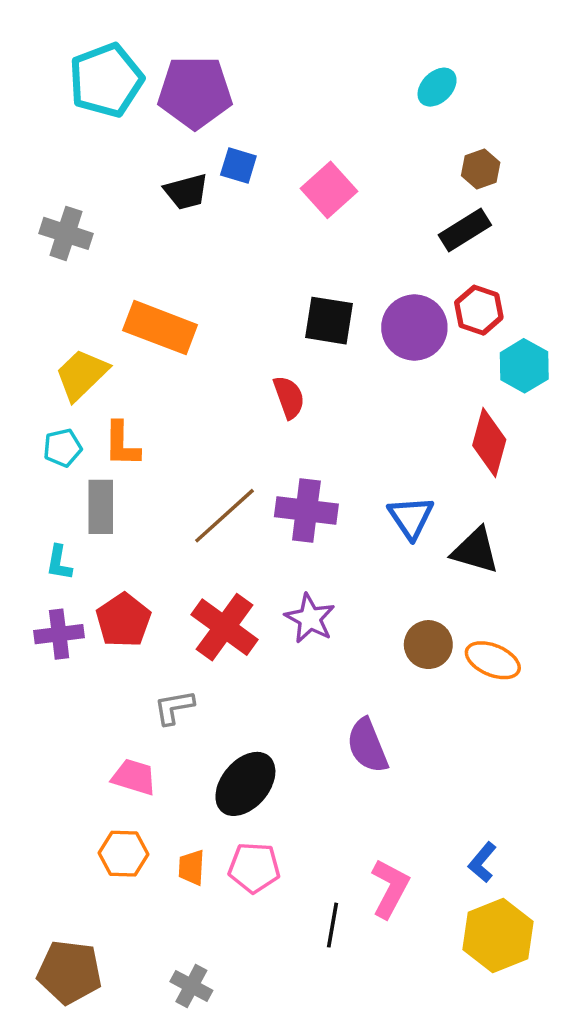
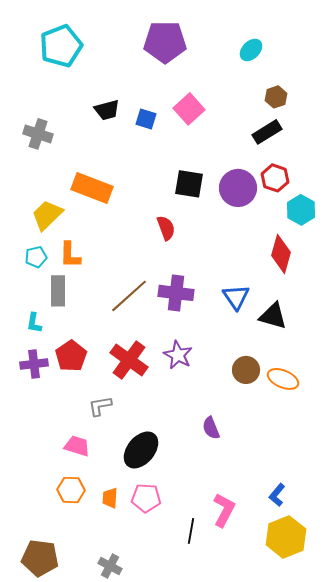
purple pentagon: (195, 92) -> (165, 42), moved
blue square: (238, 165) -> (146, 119), moved
purple semicircle: (367, 746) -> (211, 428), size x0.7

